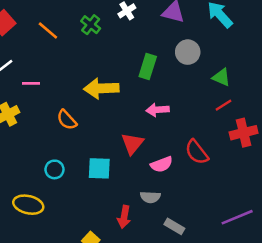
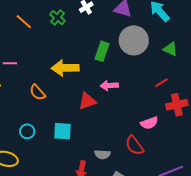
gray circle: (188, 52) -> (134, 40), size x1.5
green triangle: (221, 77) -> (170, 49), moved
red triangle: (132, 144) -> (87, 101), moved, turned 30
red semicircle: (197, 152) -> (134, 145), moved
pink semicircle: (162, 164) -> (149, 123), moved

